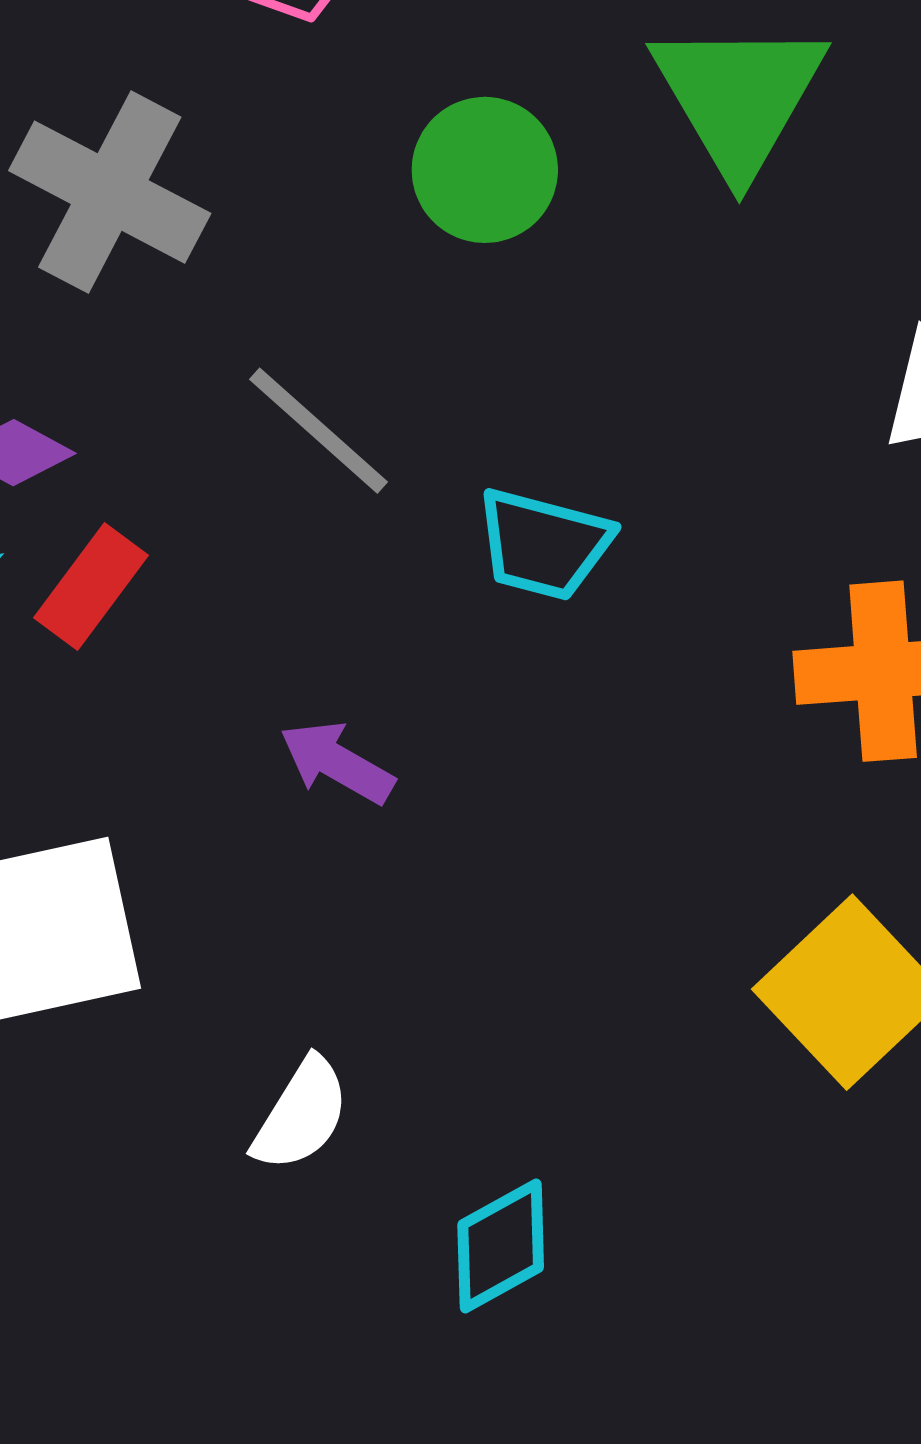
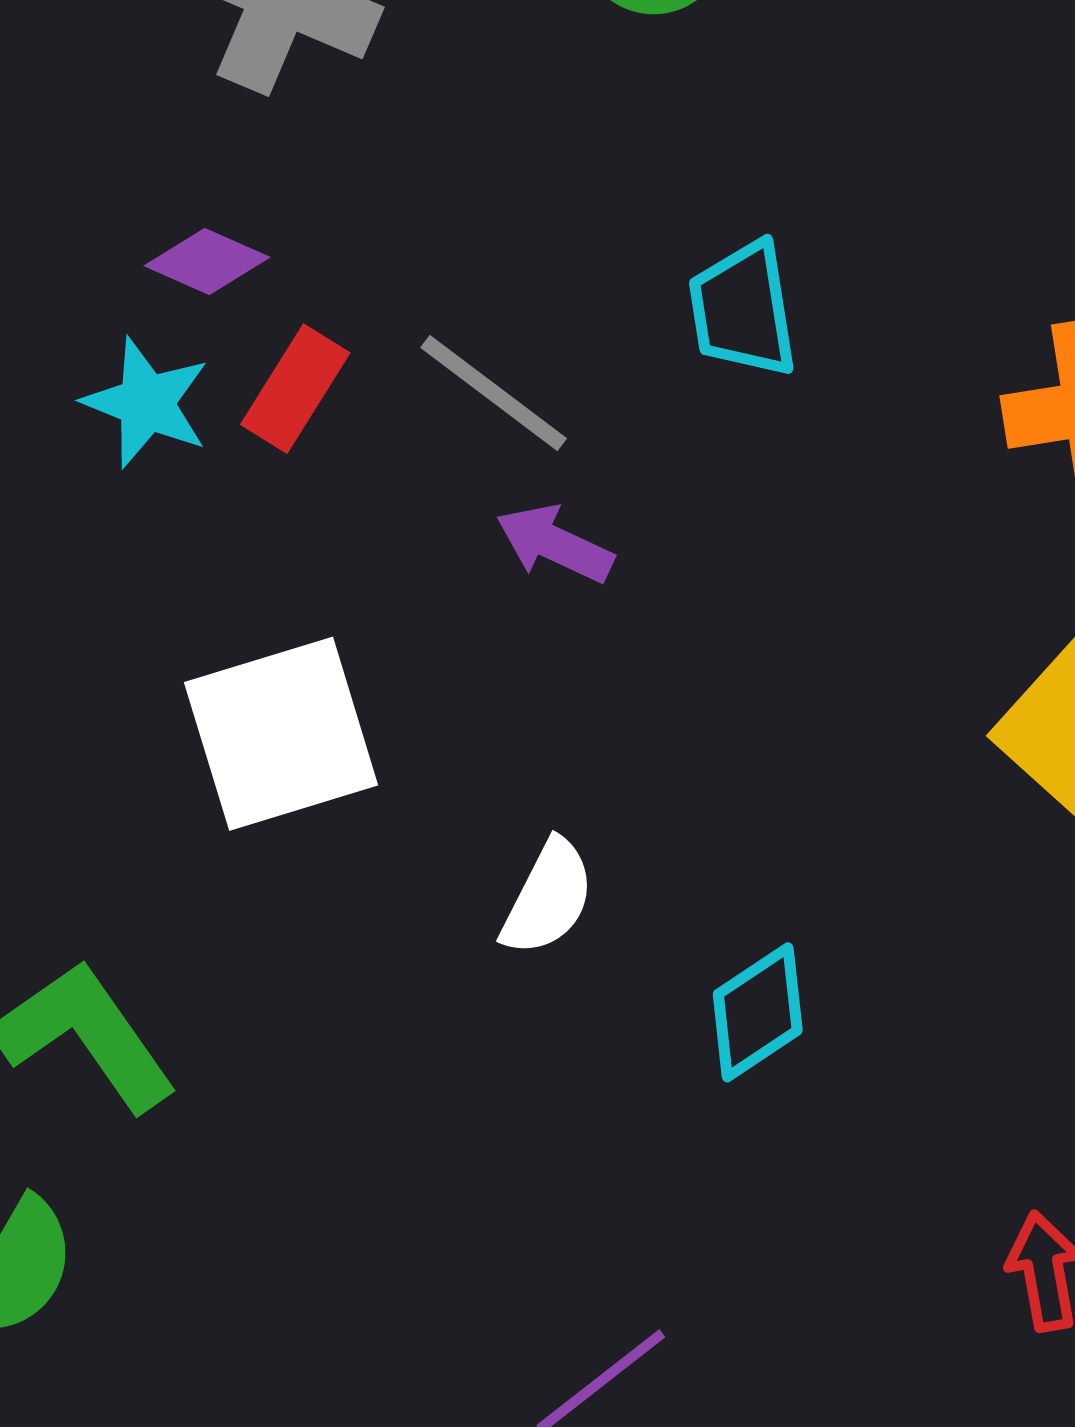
gray line: (319, 431) -> (494, 393), moved
cyan trapezoid: (544, 544) -> (743, 309), turned 71

